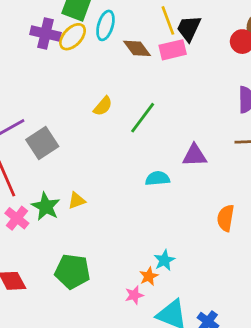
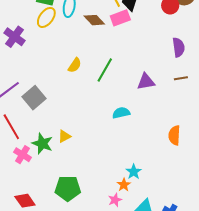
purple cross: (45, 34) -> (14, 37), moved, turned 30
purple triangle: (195, 155) -> (146, 82), moved

